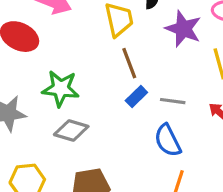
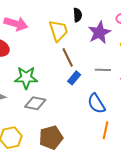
purple star: (183, 29) -> (99, 33), turned 30
gray line: (173, 101) -> (103, 70), moved

